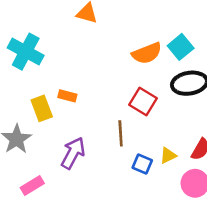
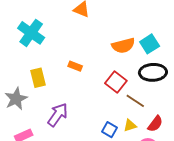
orange rectangle: (67, 96) -> (75, 66), moved
brown line: (121, 133) -> (135, 101), moved, turned -60

